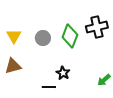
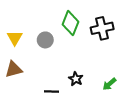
green diamond: (70, 36) -> (70, 23), moved
black star: (63, 73) -> (76, 79), moved

